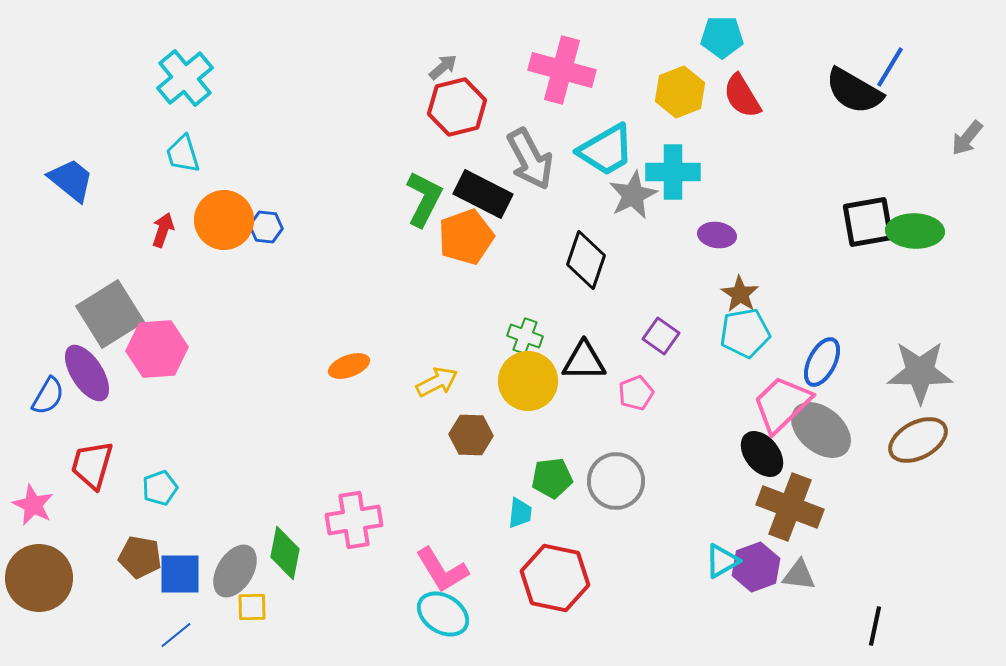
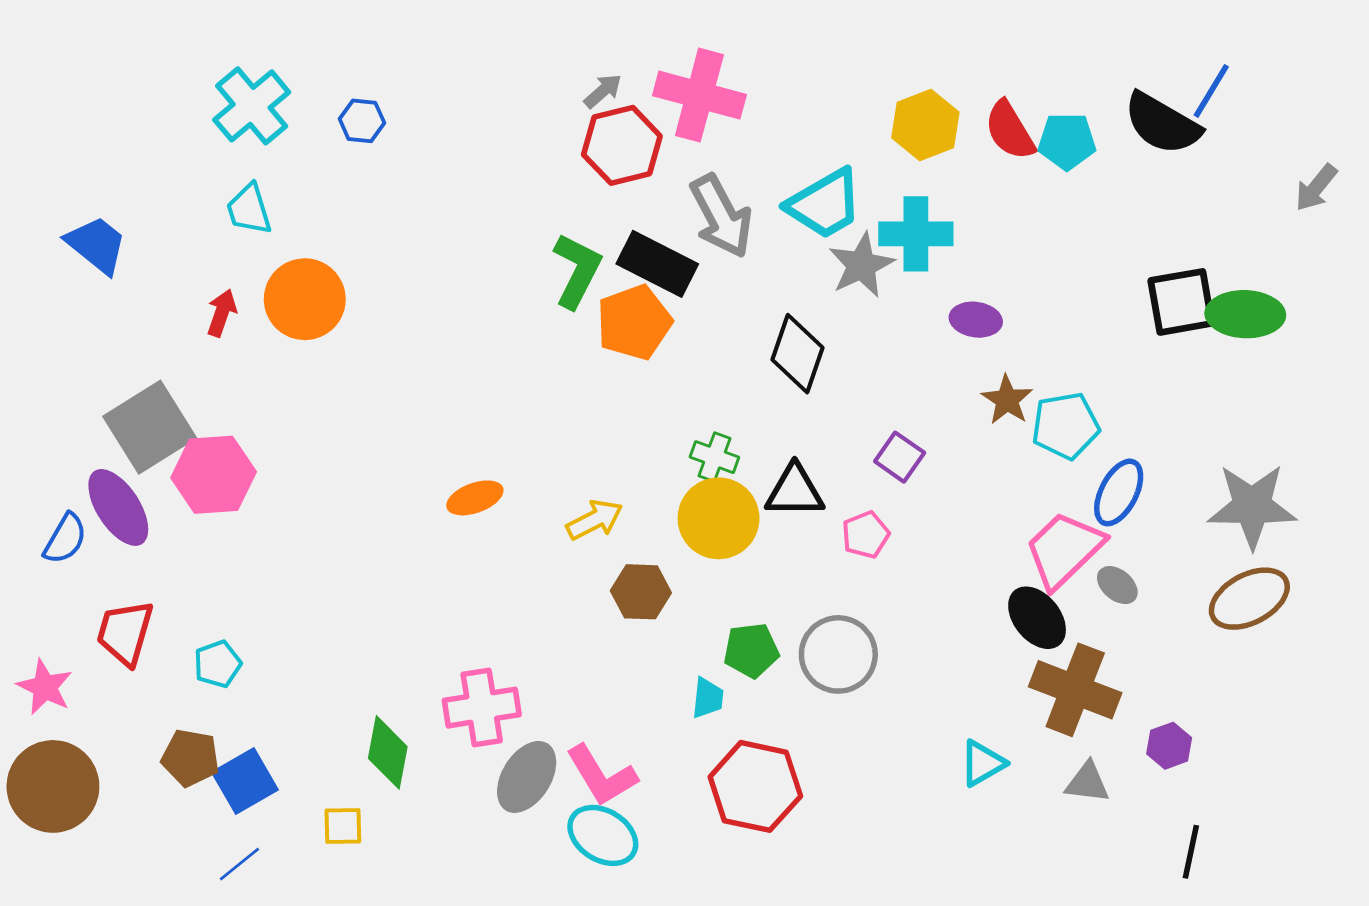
cyan pentagon: (722, 37) -> (1067, 141), moved
pink cross: (562, 70) -> (699, 95), moved
blue hexagon: (266, 227) -> (362, 121), moved
cyan pentagon: (745, 333) -> (1066, 426), moved
gray ellipse: (821, 430) -> (1117, 585), size x0.5
purple hexagon: (756, 567) -> (1169, 746), moved, size x0.7
gray ellipse: (235, 571) -> (527, 777), moved
blue square: (180, 574) -> (245, 781), turned -30

